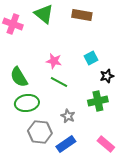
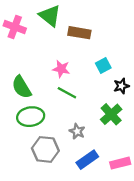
brown rectangle: (82, 15) -> (79, 33), moved
green cross: (98, 101) -> (111, 114), turned -30
blue rectangle: (66, 144) -> (87, 160), moved
pink rectangle: (106, 144) -> (120, 163), turned -54

